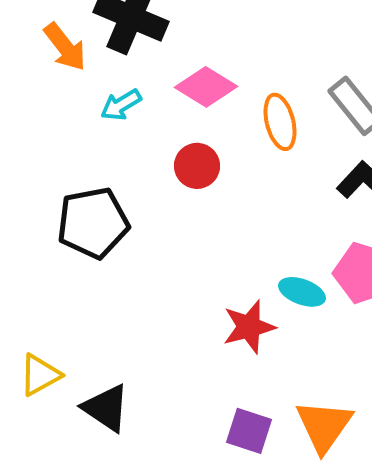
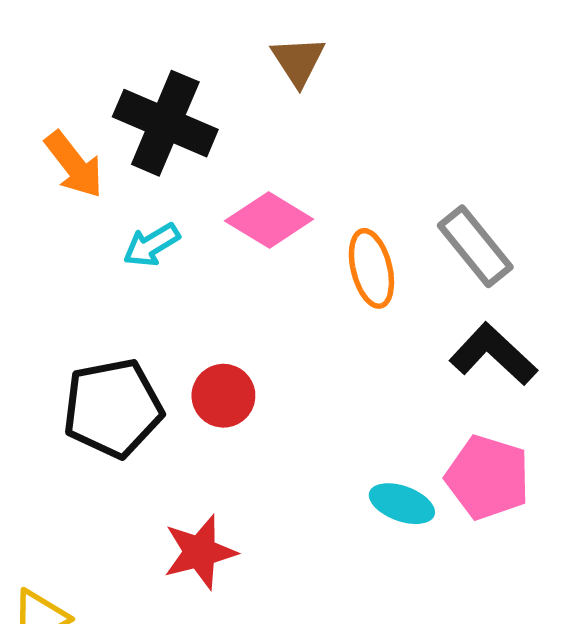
red circle: (197, 166) -> (223, 396), moved
red star: (249, 327) -> (200, 552), moved

